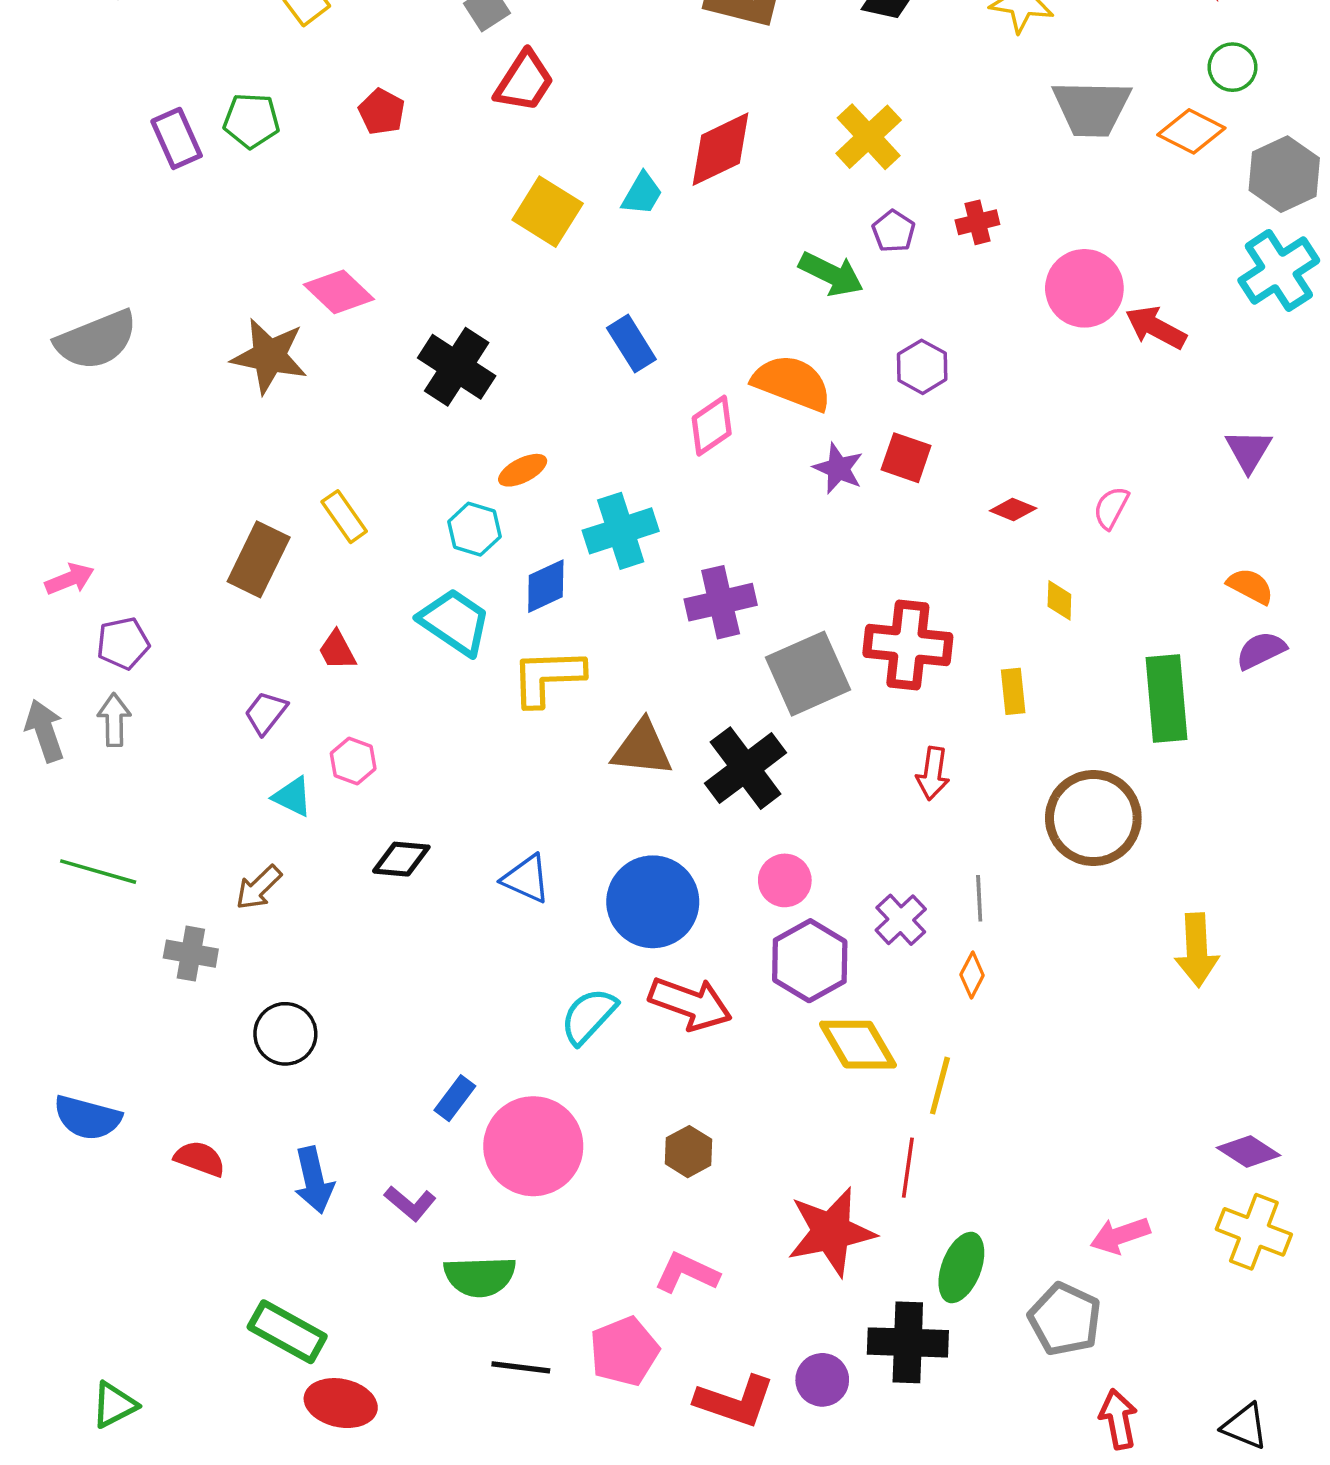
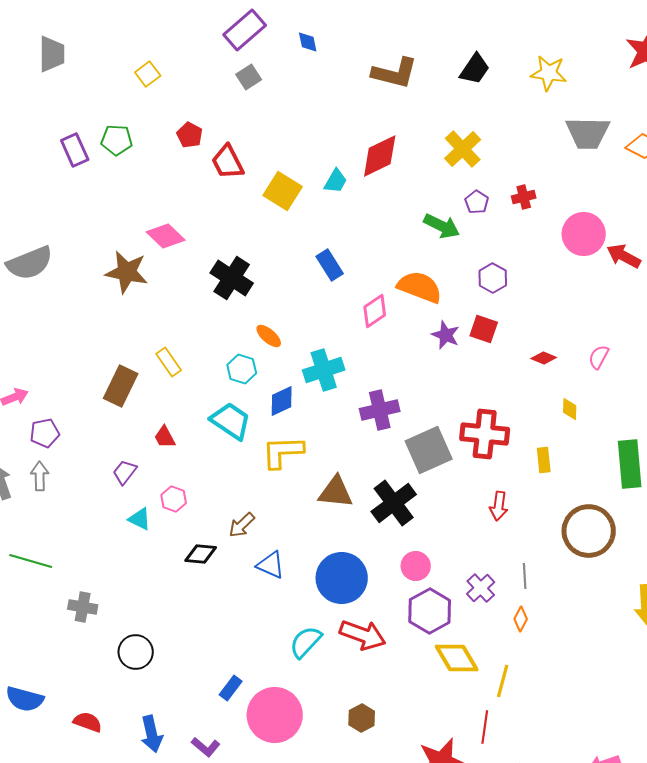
red trapezoid: (524, 81) -> (228, 162), moved, turned 120
orange ellipse: (523, 470) -> (269, 336), turned 68
brown arrow: (259, 888) -> (242, 525), moved

